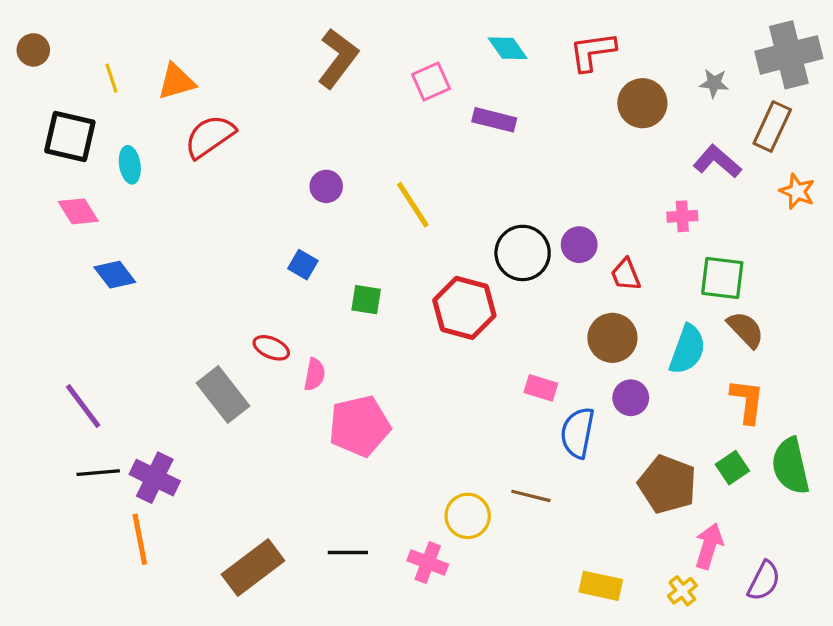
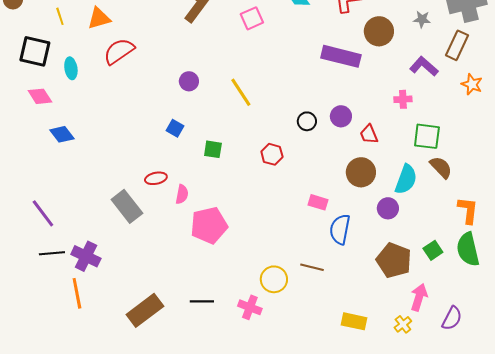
purple rectangle: (494, 120) -> (341, 56), moved, size x1.5
black circle: (523, 253) -> (307, 121), size x0.6
red hexagon: (464, 308) -> (272, 154), size x0.6
red ellipse: (271, 348) -> (156, 178), turned -35
purple circle: (631, 398) -> (388, 208), moved
orange L-shape: (747, 401) -> (468, 210), moved

